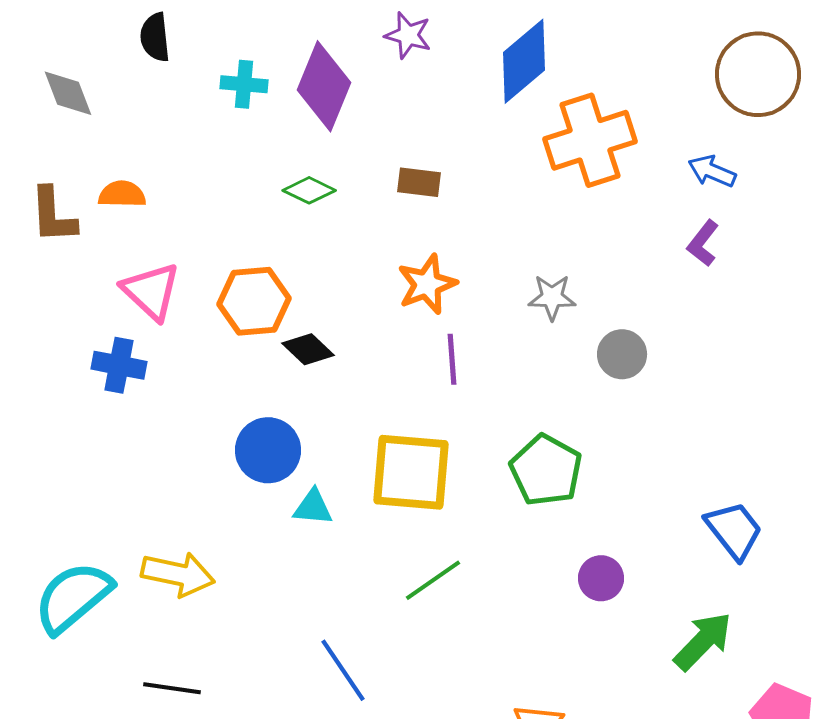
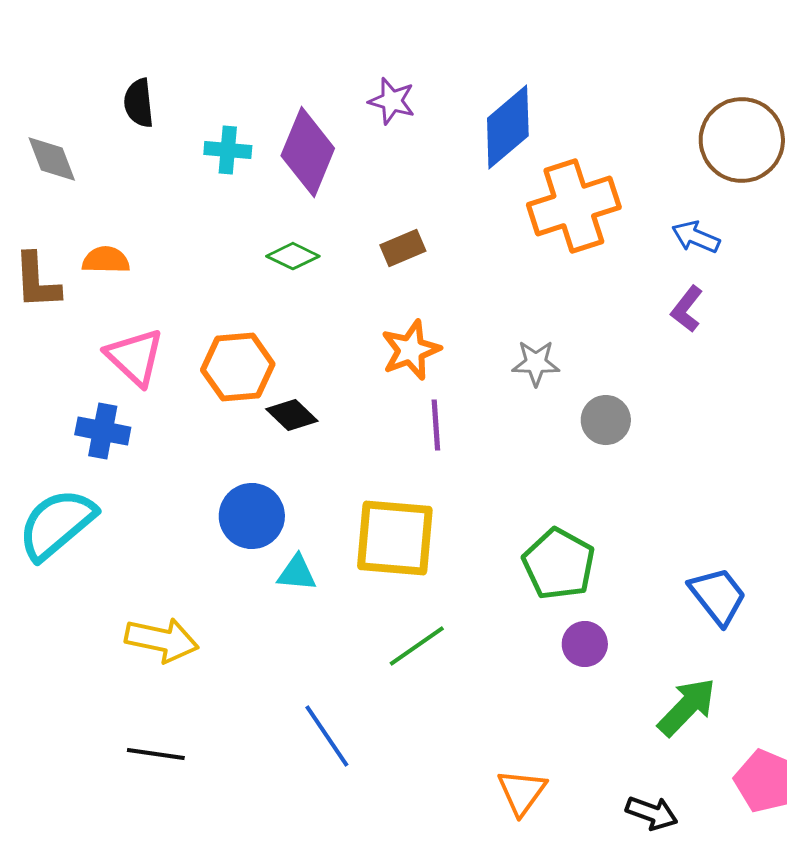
brown rectangle: (419, 182) -> (403, 248), turned -30
green pentagon: (546, 470) -> (559, 564), moved
cyan semicircle: (73, 597) -> (57, 524), moved

